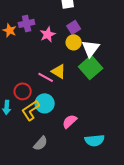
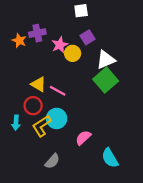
yellow circle: (74, 42) -> (73, 53), moved
white triangle: (91, 48) -> (106, 60), turned 30
yellow triangle: (59, 71) -> (38, 84), moved
cyan semicircle: (95, 140) -> (110, 158), turned 66

